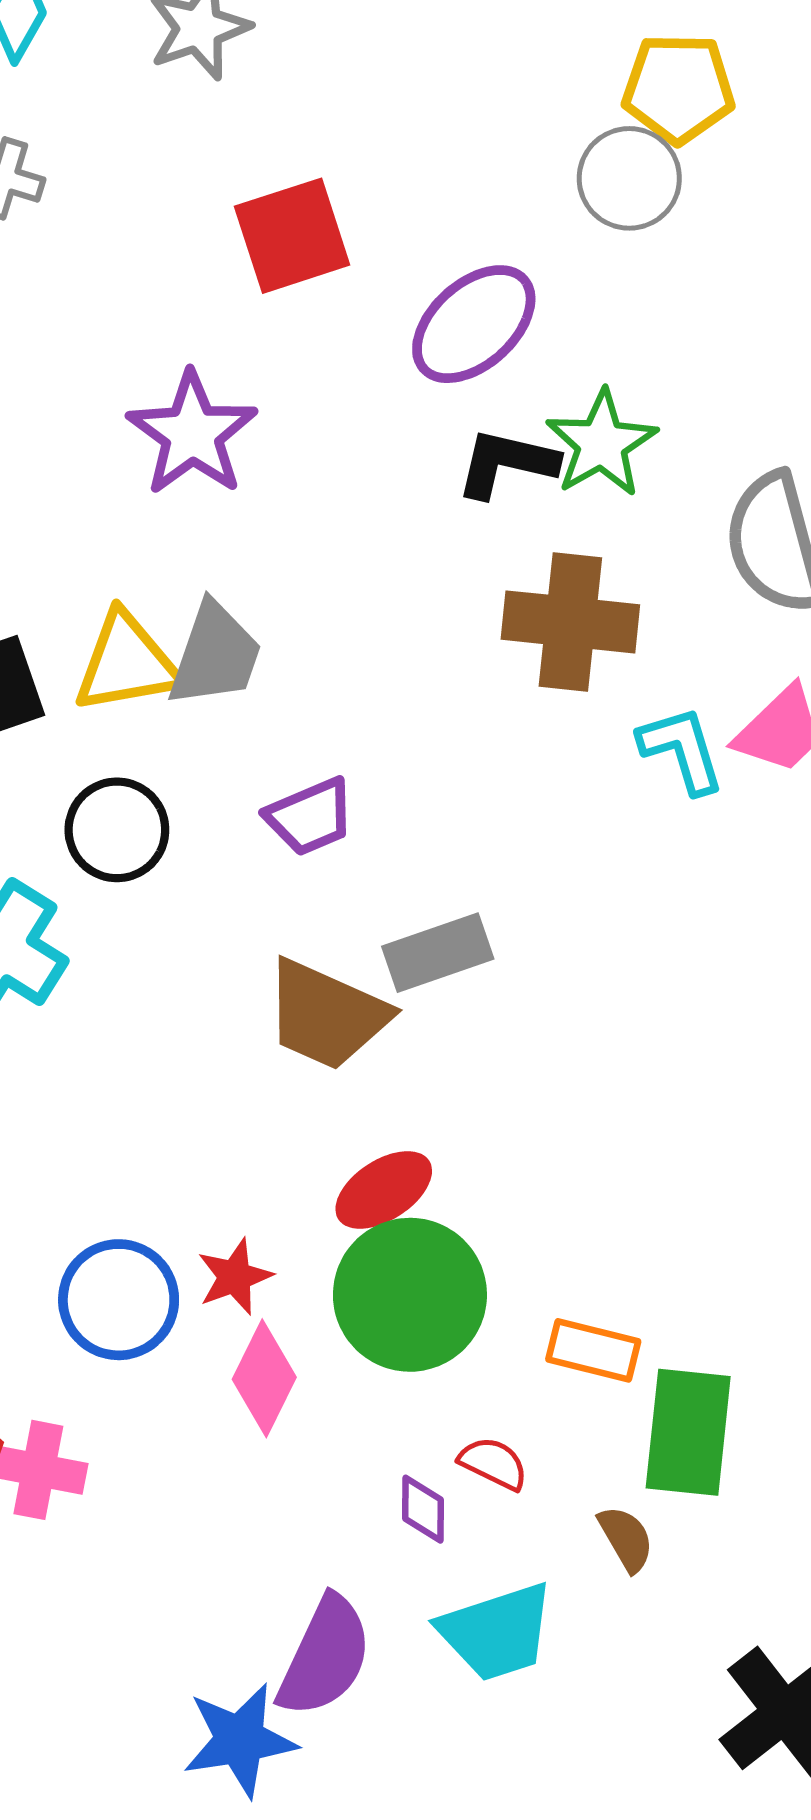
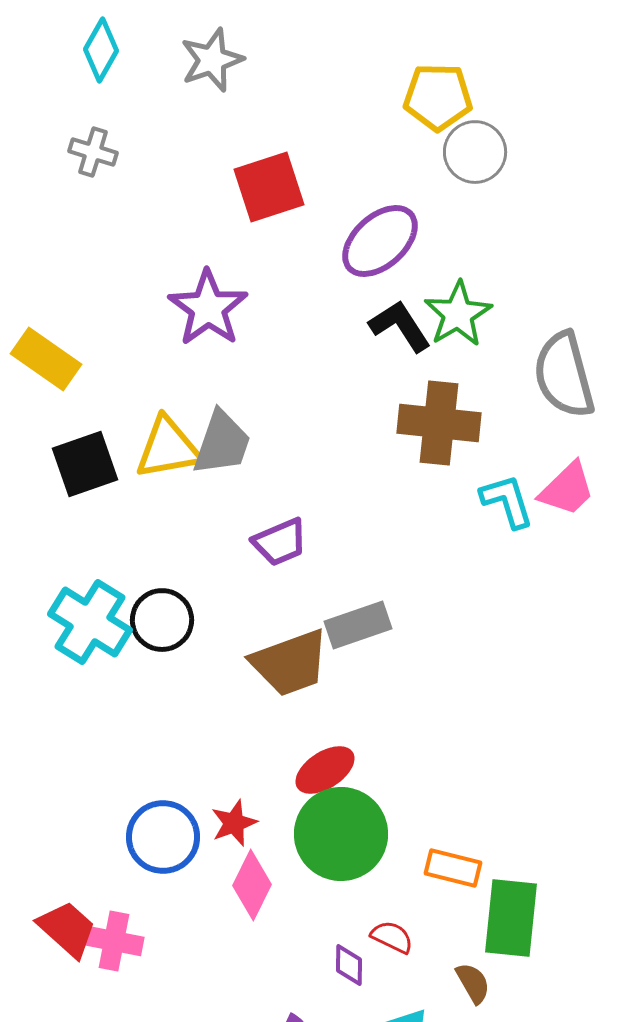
yellow pentagon: (678, 88) -> (438, 97), moved
black L-shape: (507, 463) -> (400, 326), turned 44
black circle: (117, 830) -> (162, 620), moved
brown trapezoid: (326, 1015) -> (290, 663), turned -44

